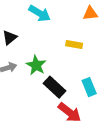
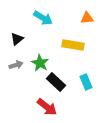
yellow rectangle: (74, 44) -> (73, 45), size x1.5
red arrow: (70, 112) -> (47, 107), moved

